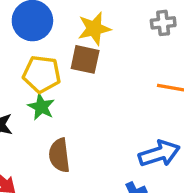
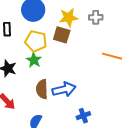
gray cross: (163, 23) -> (96, 17), moved
blue arrow: (159, 154) -> (64, 89), moved

